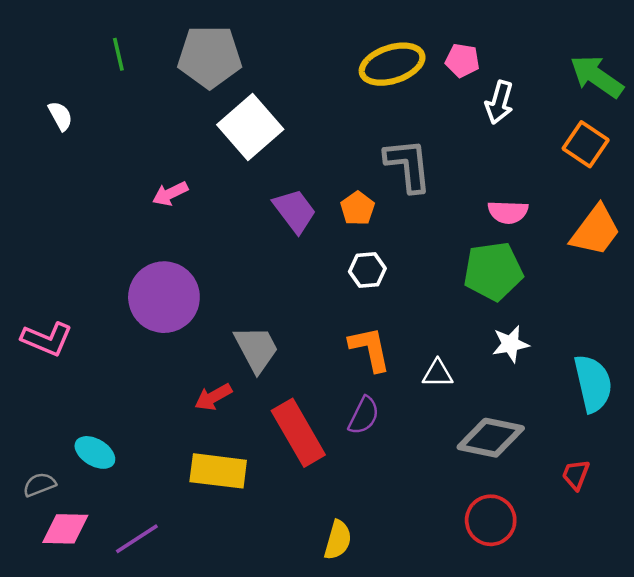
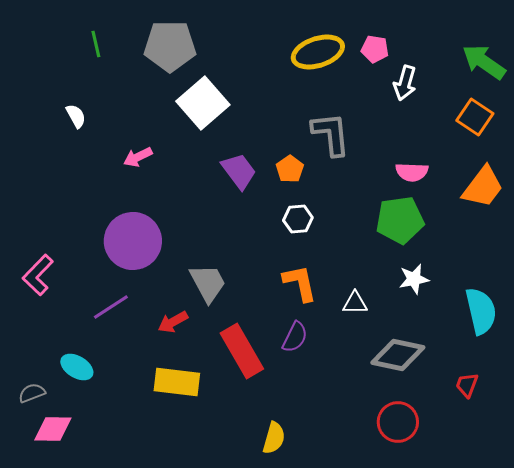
white semicircle: (60, 116) -> (76, 116), moved
pink L-shape: (47, 339) -> (38, 275), turned 111
purple line: (137, 539) -> (111, 307), moved

